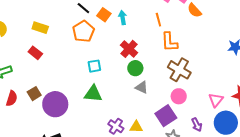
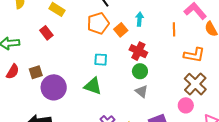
orange square: (104, 15) -> (121, 30), moved
orange L-shape: (169, 42) -> (194, 55), moved, turned -90
red cross: (129, 49) -> (138, 51), turned -30
brown cross: (179, 70) -> (195, 84), moved
pink circle: (179, 96) -> (186, 105), moved

